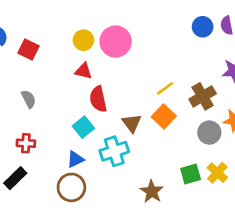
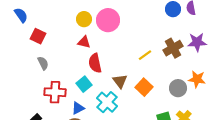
red square: (29, 50) -> (38, 36), moved
brown cross: (203, 96) -> (173, 48), moved
orange square: (164, 116) -> (144, 87), moved
red cross: (26, 143) -> (55, 92), moved, size x1.5
cyan cross: (114, 151) -> (107, 102), turned -30

